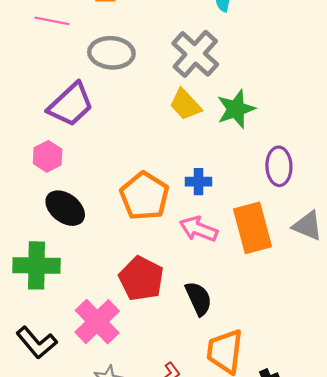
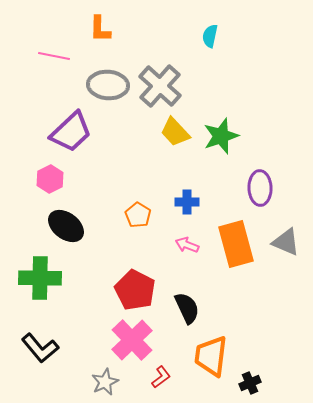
gray cross: (195, 54) -> (160, 86), moved
orange pentagon: (145, 196) -> (138, 215), size x0.6
pink arrow: (199, 229) -> (187, 245), size x0.7
pink cross: (97, 322) -> (132, 340), moved

